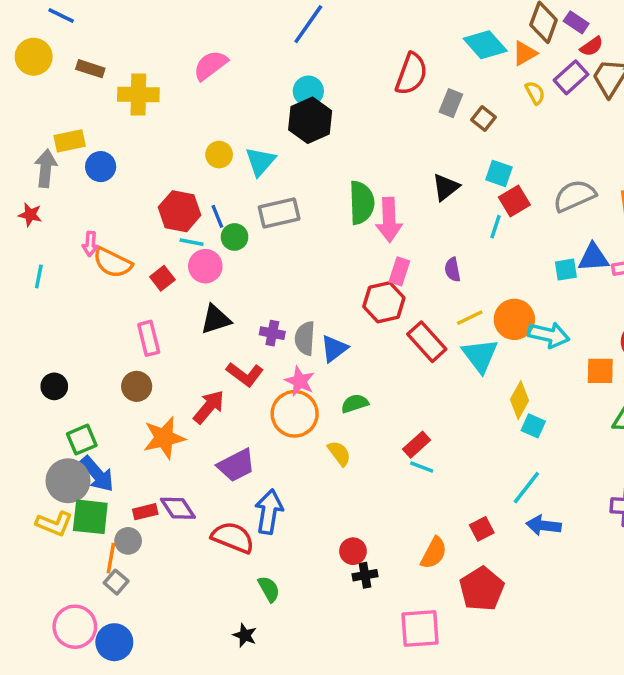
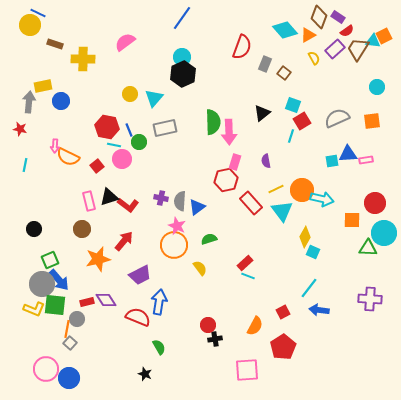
yellow circle: (34, 57) -> (30, 25), moved
black triangle: (216, 319) -> (109, 197), moved
red L-shape: (245, 374) -> (128, 205), moved

